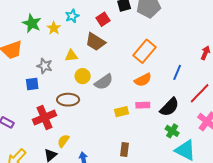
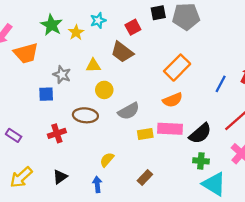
blue line: (177, 72) -> (221, 84), moved
gray semicircle: (104, 82) -> (129, 111), moved
pink rectangle: (143, 105) -> (170, 129), size x1.5
red cross: (45, 118) -> (57, 133), size x0.7
green cross: (172, 131) -> (201, 161), turned -32
yellow semicircle: (63, 141) -> (107, 160), moved
brown rectangle: (124, 150) -> (145, 178), turned 32

